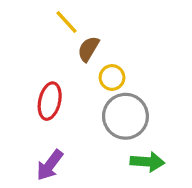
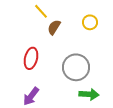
yellow circle: (112, 78) -> (90, 22), moved

